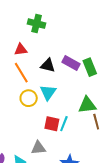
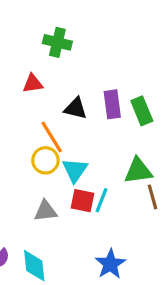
purple rectangle: (71, 63) -> (112, 104), turned 54
orange line: (21, 73) -> (52, 137), moved
cyan triangle: (48, 92) -> (75, 170), moved
gray triangle: (38, 148) -> (46, 211), moved

